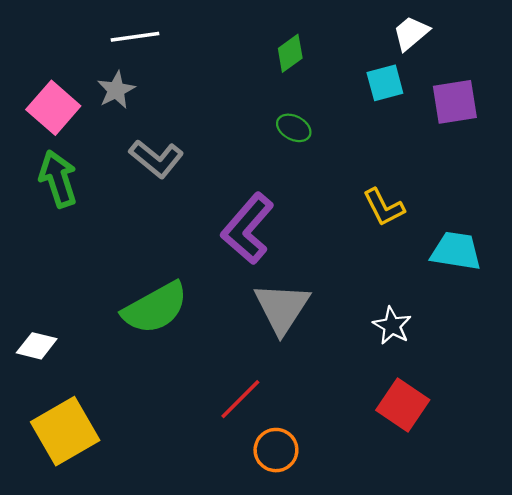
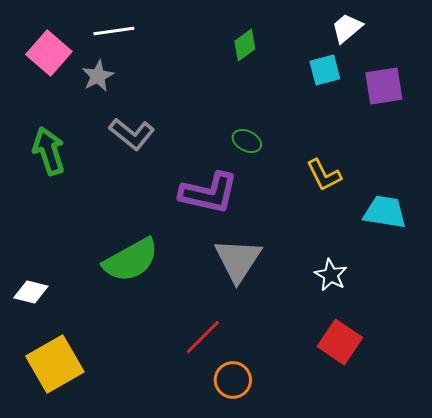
pink square: (53, 108) -> (49, 53), moved
green ellipse: (294, 128) -> (247, 141), moved
purple L-shape: (248, 229) -> (209, 193), turned -118

